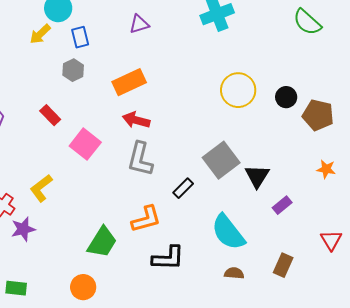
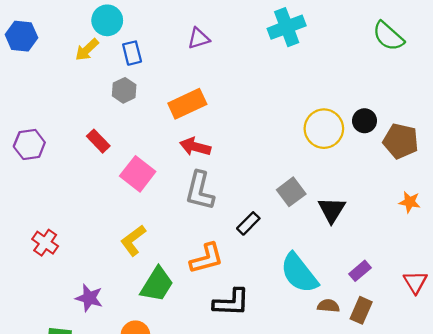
yellow circle: (238, 90) -> (324, 129), moved
gray square: (221, 160) -> (291, 192), size x0.7
yellow L-shape: (41, 188) -> (133, 240), moved
purple rectangle: (282, 205) -> (360, 271), moved
purple star: (23, 229) -> (89, 298), moved, turned 30
brown semicircle: (234, 273) -> (328, 306), moved

